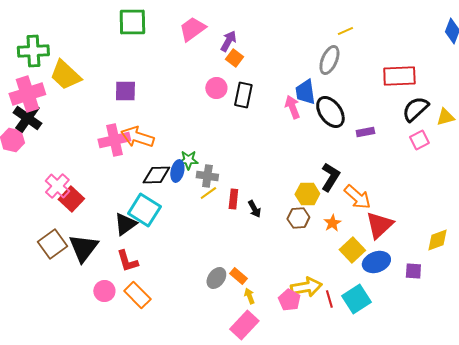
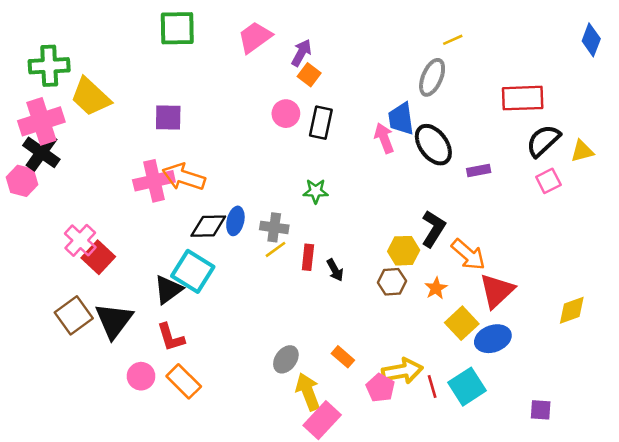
green star: (188, 160) -> (316, 191), moved
purple square: (413, 271) -> (541, 410), moved
orange rectangle: (238, 276) -> (343, 357), moved
yellow arrow: (249, 296) -> (308, 392), moved, size x1.8

